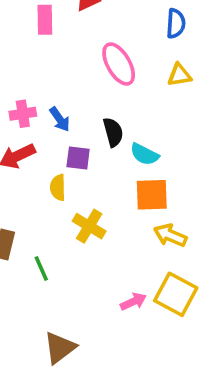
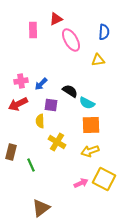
pink ellipse: (119, 64) -> (71, 40), moved
yellow triangle: (179, 75) -> (98, 60), moved
blue arrow: (60, 119) -> (41, 84), turned 80
black semicircle: (113, 132) -> (70, 91), turned -42
yellow arrow: (170, 235) -> (90, 151), moved, turned -42

